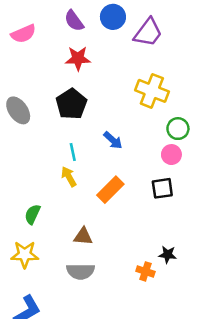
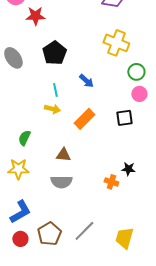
red star: (78, 58) -> (35, 16), moved
pink circle: (171, 155) -> (139, 94), moved
yellow arrow: (69, 177) -> (52, 109), turned 133

